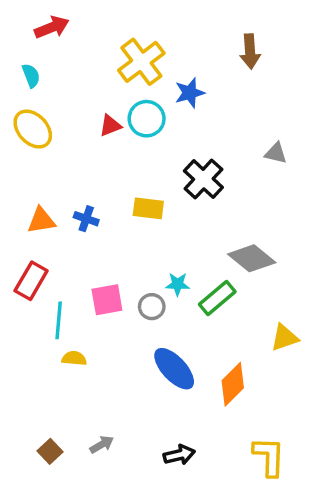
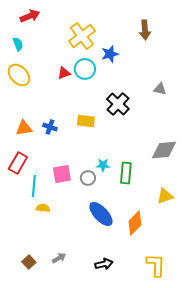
gray diamond: (252, 258) -> (164, 150), moved, turned -44
green rectangle: (217, 298) -> (126, 173), turned -45

